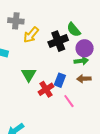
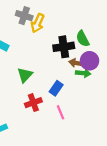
yellow arrow: (31, 35) -> (38, 23), moved, turned -30
brown arrow: (84, 79) -> (76, 63), moved
red cross: (46, 89) -> (33, 103), moved

